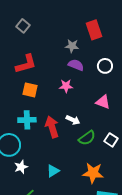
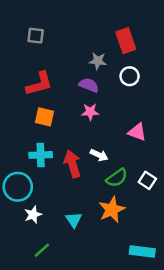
gray square: (23, 26) -> (36, 36), turned -32
purple semicircle: (76, 65) -> (89, 85), moved
white circle: (105, 66) -> (130, 76), moved
cyan triangle: (53, 171) -> (74, 220), turned -32
orange star: (93, 173) -> (112, 210), moved, turned -30

